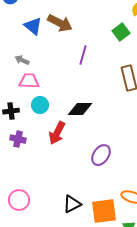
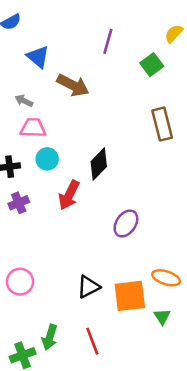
brown arrow: (60, 23) -> (73, 85), moved
purple line: (83, 55) -> (108, 41), moved
black diamond: (80, 109) -> (99, 164), turned -45
purple cross: (18, 139) -> (19, 203), turned -35

